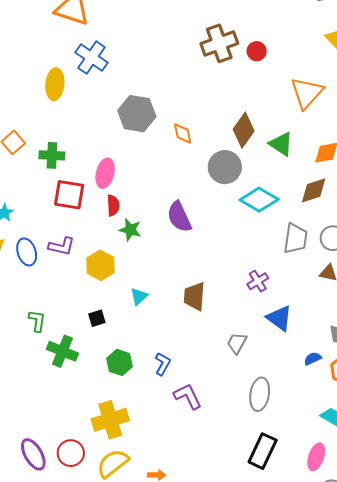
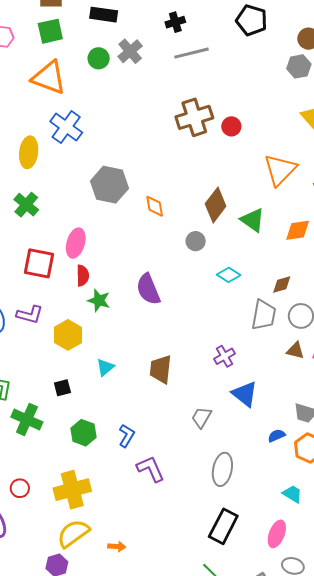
green cross: (52, 155) -> (26, 205), moved, turned 35
gray circle: (225, 167) -> (196, 241), size x0.6
brown diamond: (314, 190) -> (282, 284), moved, size x0.7
cyan diamond: (259, 200) -> (229, 275), size x0.6
red circle: (71, 453) -> (20, 488), moved, size x0.7

